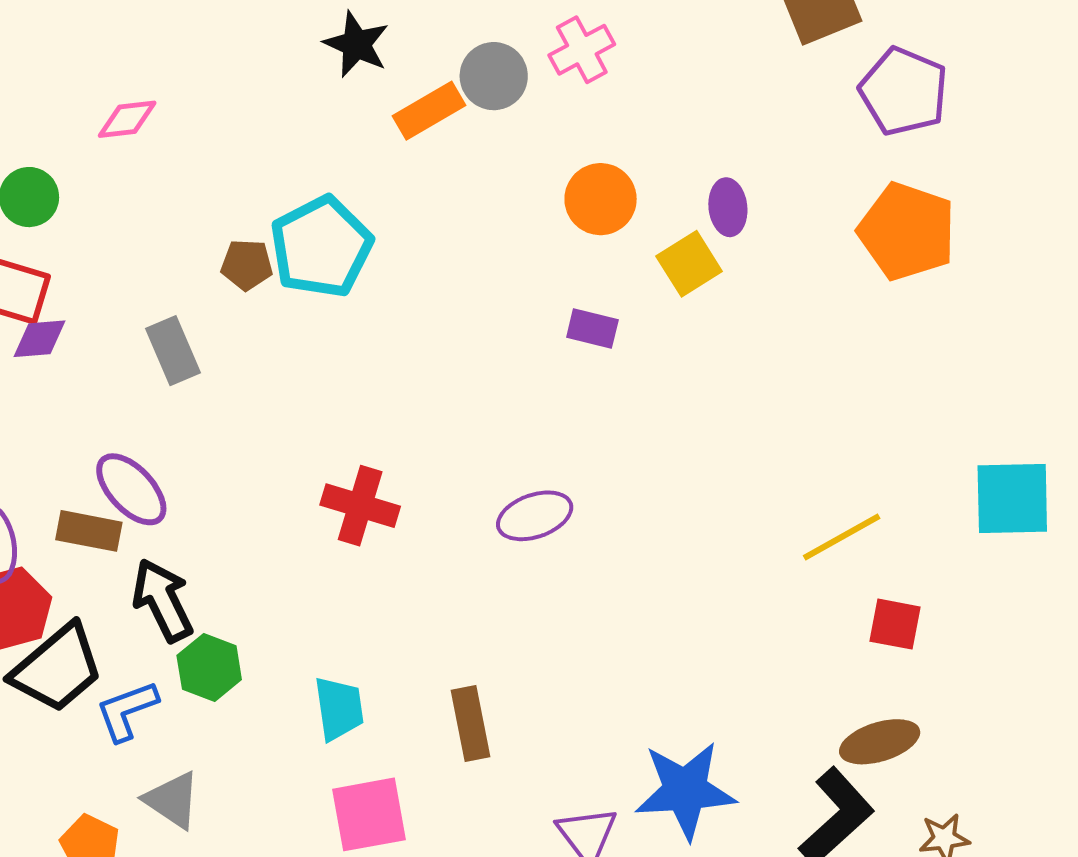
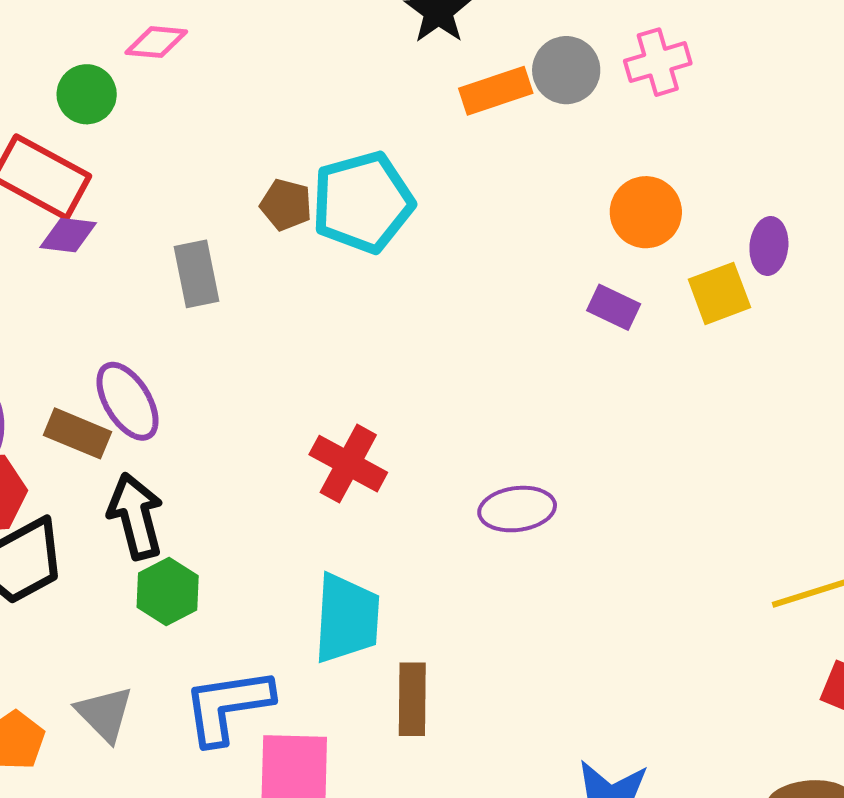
pink diamond: (127, 119) -> (156, 42), moved
purple rectangle: (592, 329) -> (614, 307), moved
cyan trapezoid: (339, 709) -> (347, 618), moved, size x1.4
blue L-shape: (127, 711) -> (228, 706), moved, size x1.4

